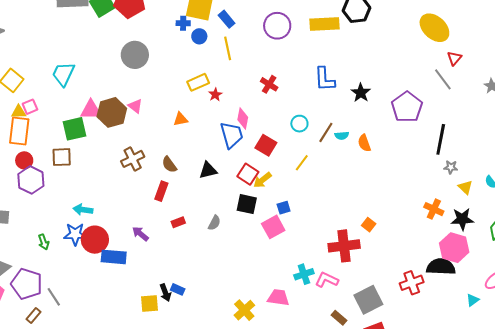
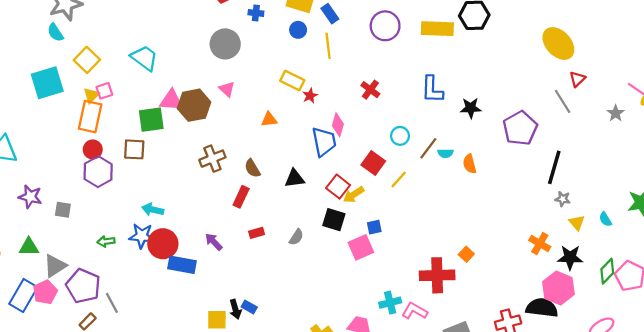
blue cross: (183, 23) -> (256, 13), moved
cyan trapezoid: (63, 74) -> (144, 58), turned 96
yellow rectangle: (198, 82) -> (292, 80), turned 45
black star: (361, 93) -> (471, 108), turned 30
pink triangle: (135, 106) -> (227, 89), moved
yellow triangle: (19, 112) -> (91, 95), turned -49
red square: (266, 145) -> (373, 163), moved
green arrow: (44, 242) -> (106, 241), turned 98

